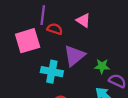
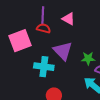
purple line: (43, 15) -> (43, 15), moved
purple triangle: (74, 56) -> (63, 51), turned -30

